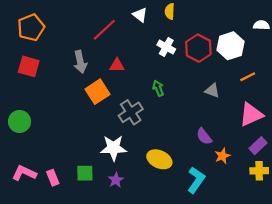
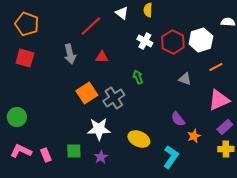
orange pentagon: (31, 27) -> (27, 24), turned -30
orange square: (97, 92) -> (87, 93), moved
green circle: (19, 121) -> (17, 117), moved

